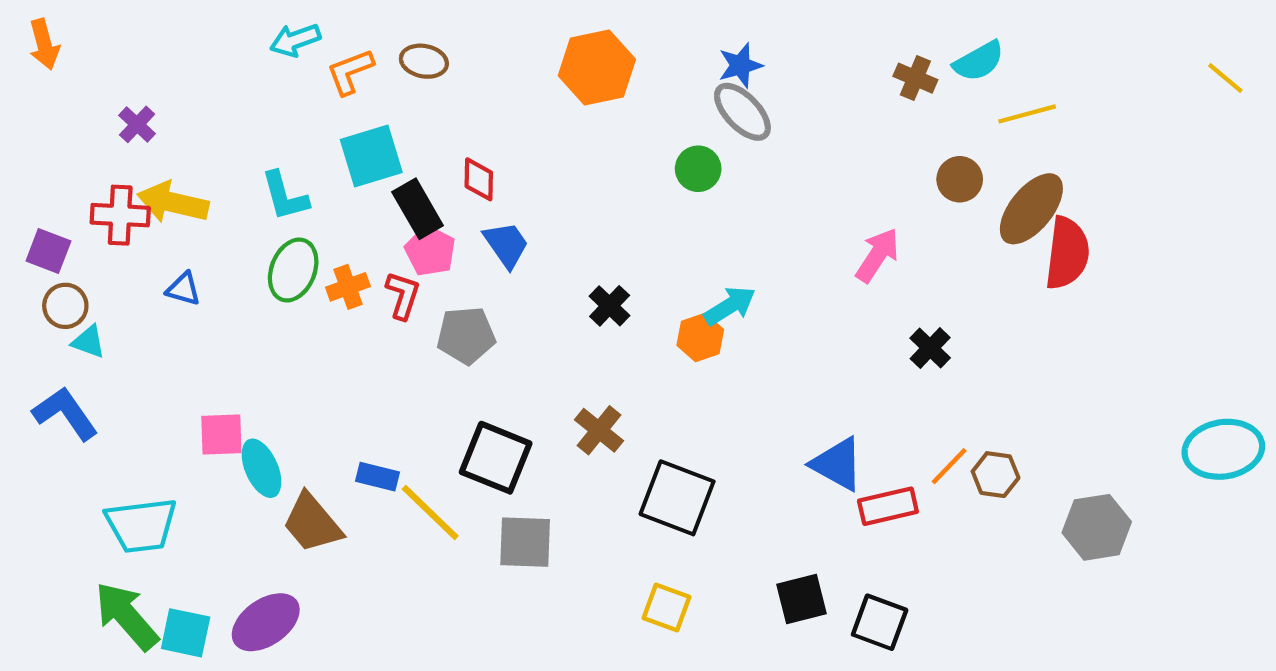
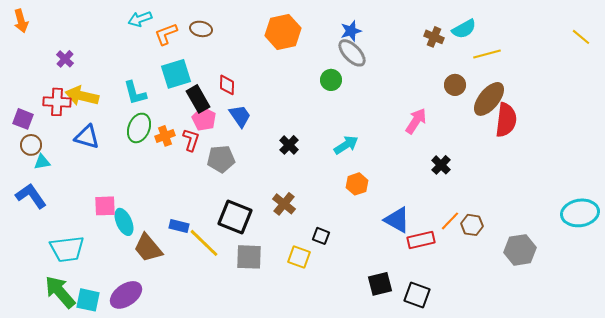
blue triangle: (183, 289) -> (87, 137), size x1.5
orange hexagon: (700, 337) -> (357, 184), moved
cyan triangle: (89, 342) -> (42, 162), turned -30
black square: (677, 498) -> (321, 236), size x0.5
yellow square: (666, 607) -> (299, 257), moved

